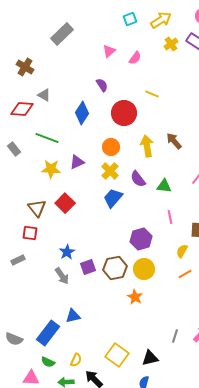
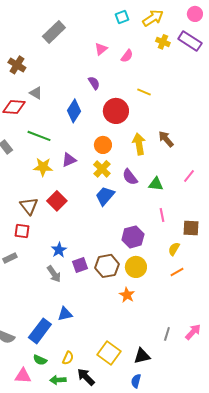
yellow cross: (171, 44) -> (163, 42), turned -32

